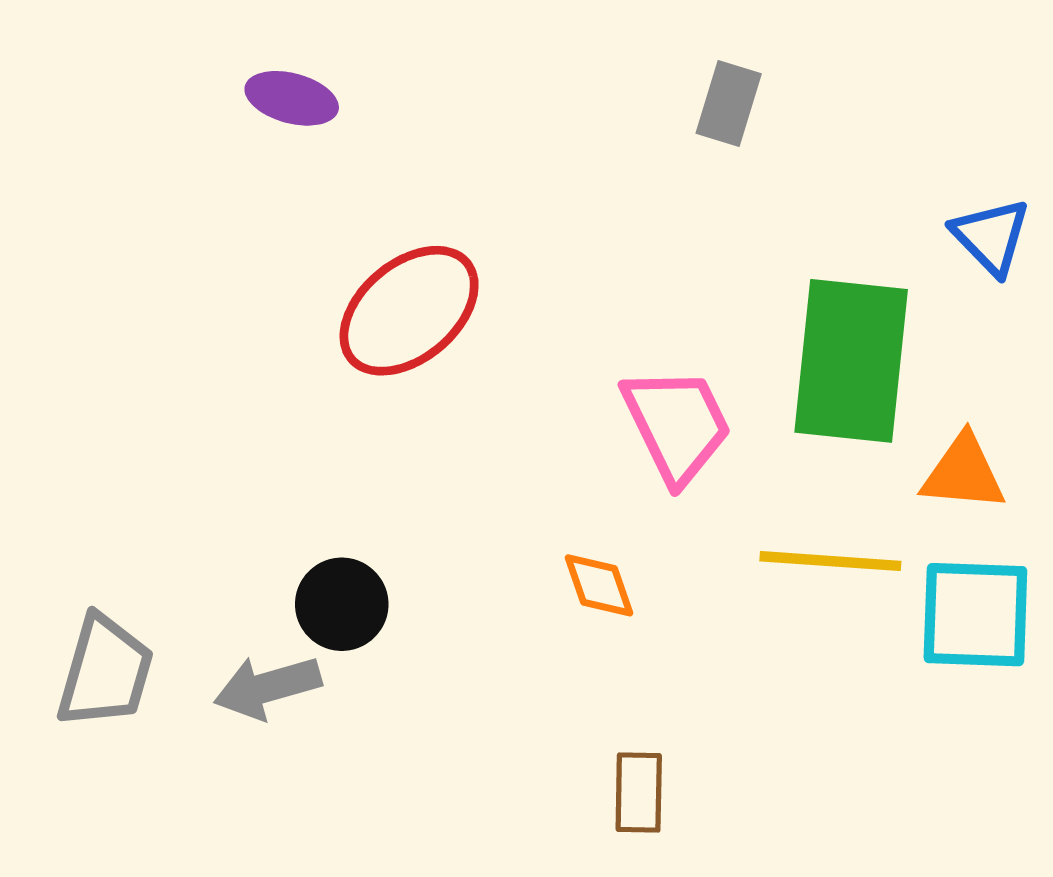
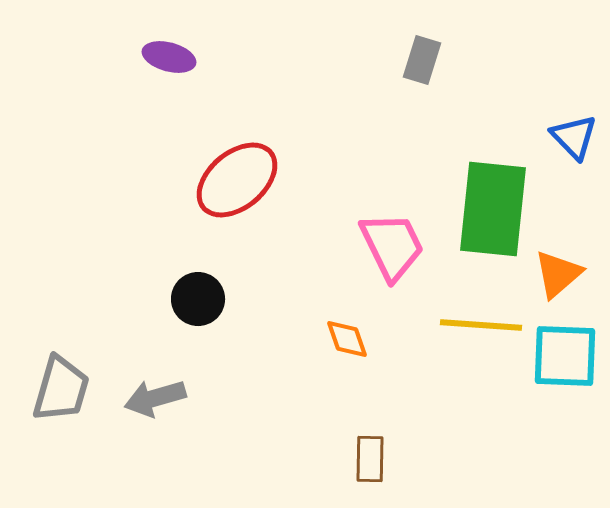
orange triangle: (963, 473) -> (558, 274), turned -46
black circle: (342, 604) -> (198, 299), moved

